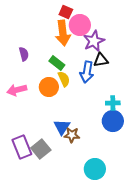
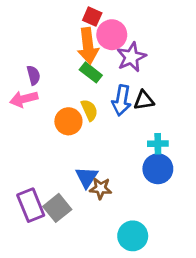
black triangle: (101, 60) -> (144, 100), moved
green rectangle: (57, 63) -> (91, 72), moved
pink arrow: (17, 90) -> (24, 99), moved

